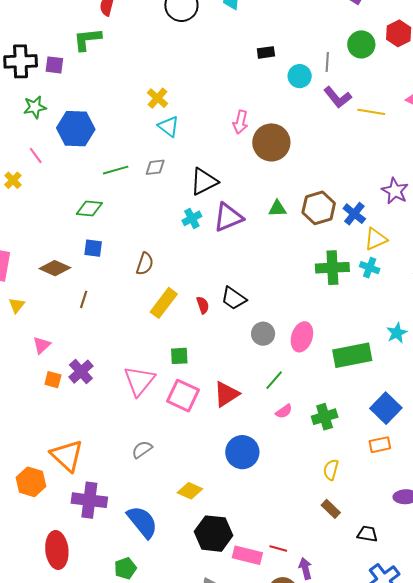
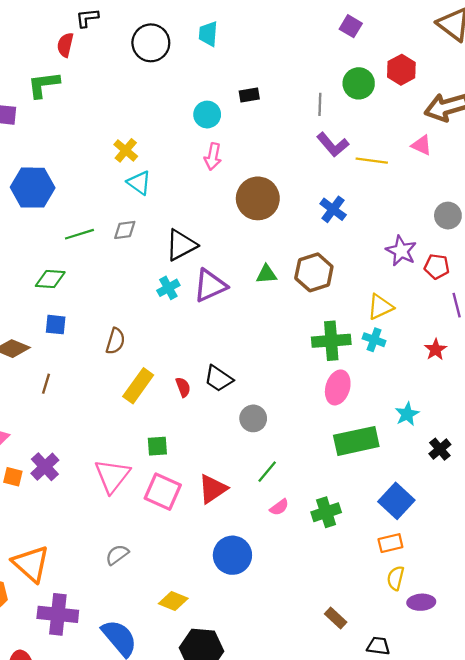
cyan circle: (300, 76) -> (207, 115), moved
pink arrow: (240, 122) -> (213, 157), moved
blue cross: (354, 214) -> (333, 209), moved
pink ellipse: (302, 337) -> (338, 387), moved
yellow semicircle: (331, 470) -> (396, 578), moved

